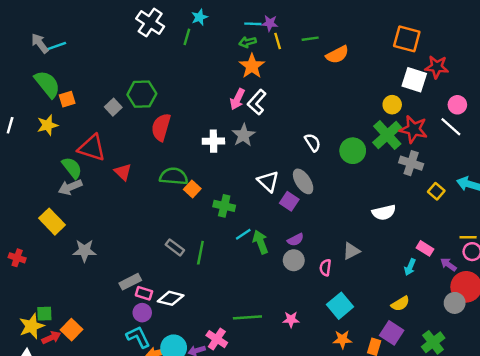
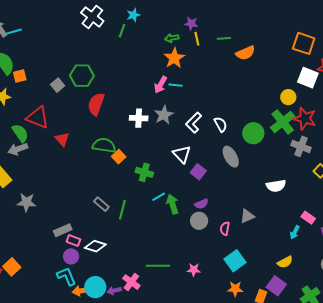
cyan line: (253, 24) -> (176, 85), moved
white L-shape: (257, 102) -> (194, 123), moved
gray ellipse: (303, 181) -> (231, 157), moved

